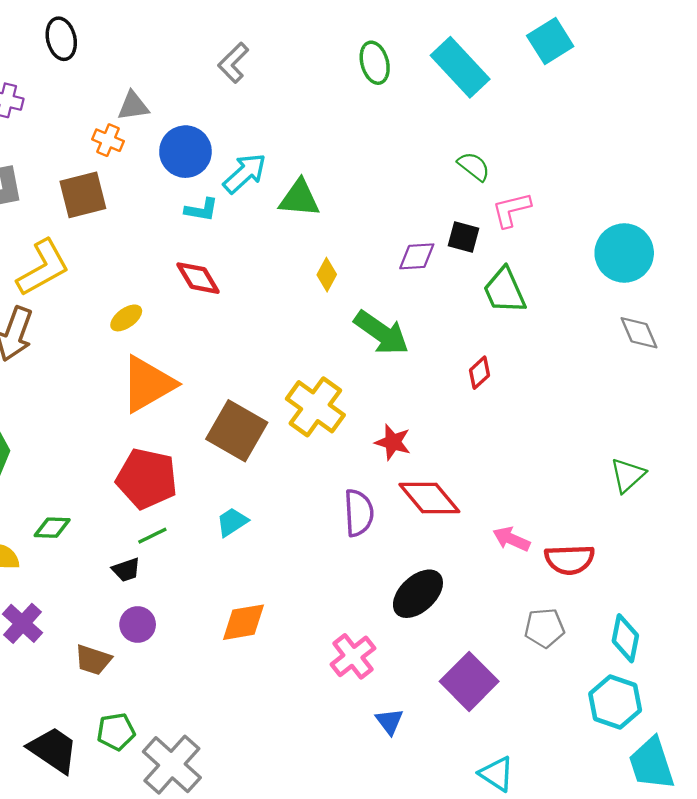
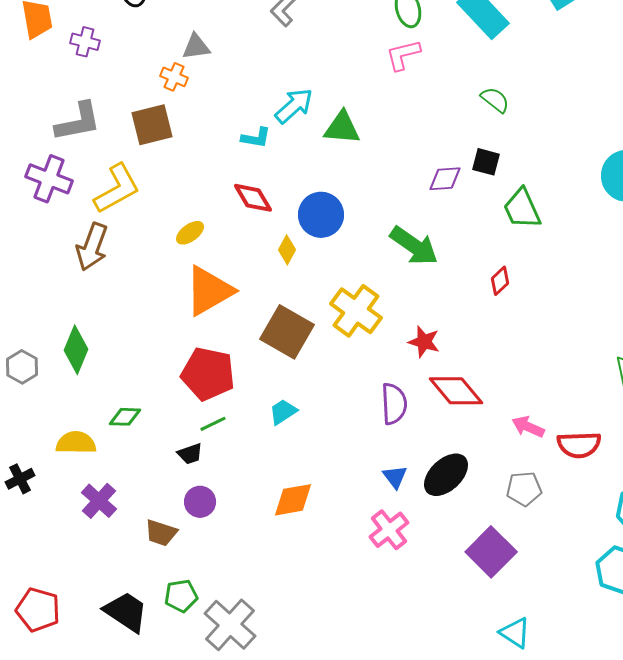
blue circle: (185, 152) -> (321, 215), moved
pink L-shape: (511, 210) -> (403, 55), moved
yellow diamond: (327, 275) -> (287, 250), moved
gray pentagon: (544, 628) -> (524, 489), moved
blue triangle: (389, 721) -> (395, 477), moved

